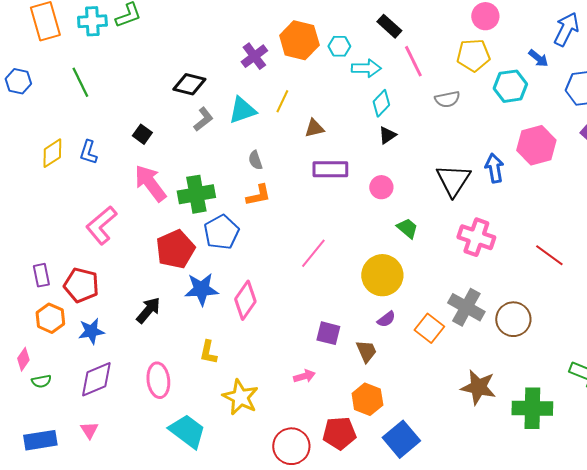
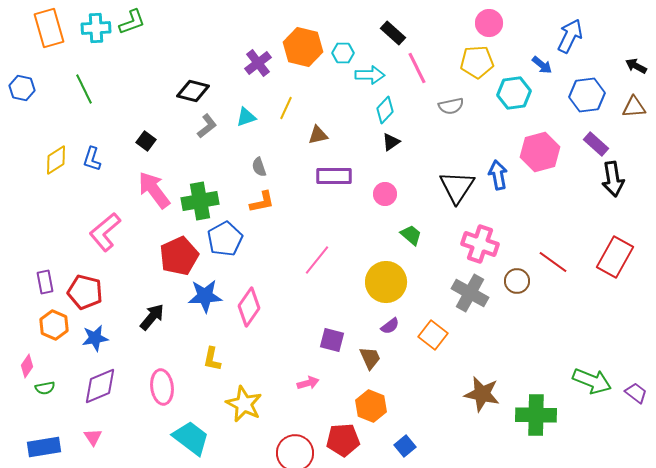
cyan triangle: (242, 110) -> (246, 117), size x0.7
gray cross: (466, 307) -> (470, 293), moved
brown circle: (513, 319) -> (517, 281), moved, size x0.7
blue square: (401, 439) -> (405, 446), size x0.6

